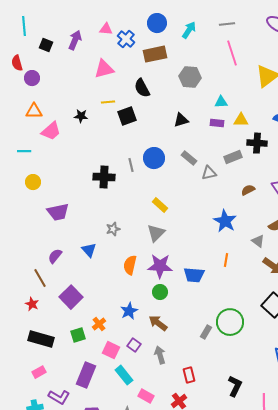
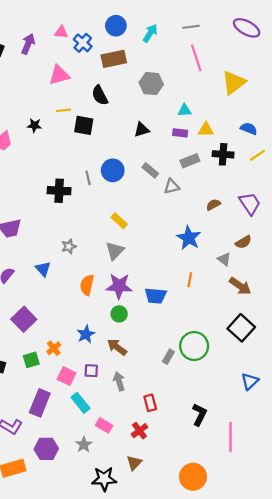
black square: (127, 116) -> (84, 125), turned 30
gray rectangle: (233, 157) -> (190, 161), moved
purple square: (134, 345) -> (91, 371), turned -32

